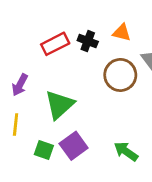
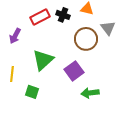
purple arrow: (20, 85) -> (15, 36), moved
purple square: (74, 146) -> (74, 71), moved
green arrow: (126, 151) -> (90, 93), turned -42

